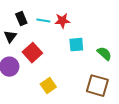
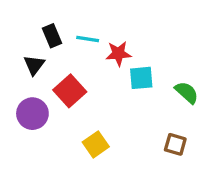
red star: (62, 21) -> (118, 54), moved
brown square: (97, 86) -> (175, 144), size x0.6

